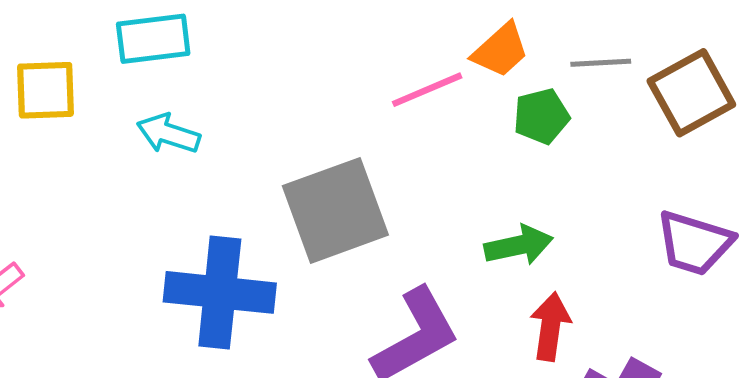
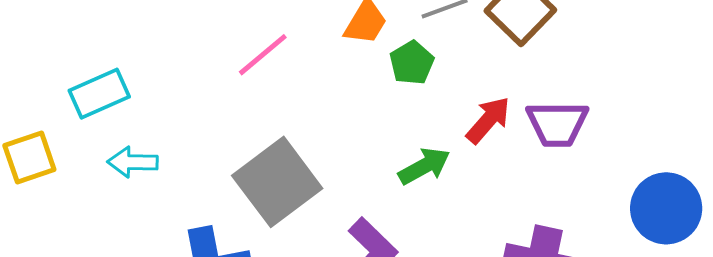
pink line: (427, 90) -> (263, 55), moved
red arrow: (550, 326) -> (488, 120), moved, turned 50

